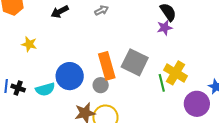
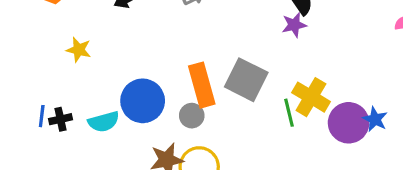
black cross: (18, 88) -> (60, 119), turned -32
purple circle: (197, 104) -> (349, 123), moved

